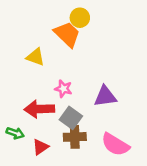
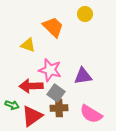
yellow circle: (80, 18) -> (85, 14), moved
pink star: (63, 89) -> (50, 70), size x1.6
red triangle: (41, 147) -> (32, 116), size x1.6

